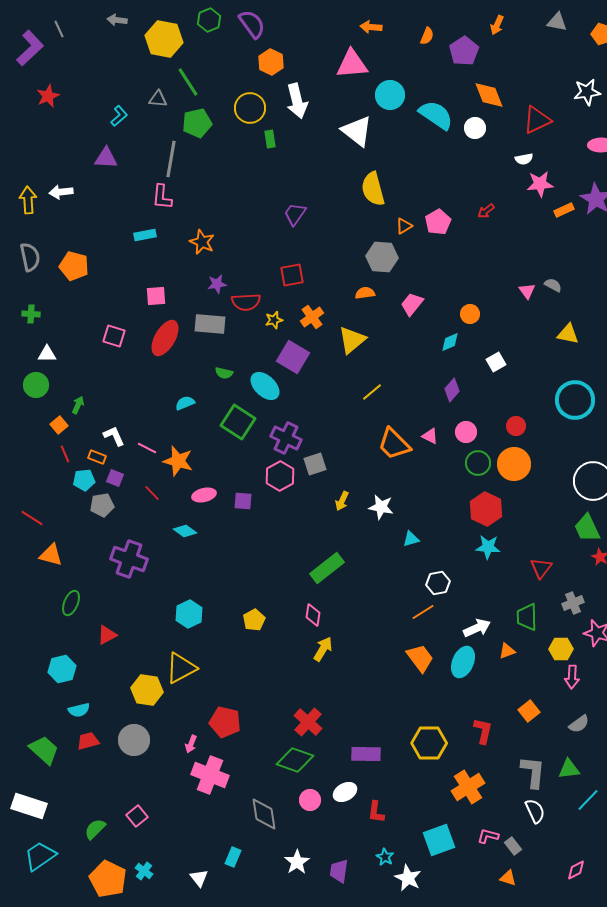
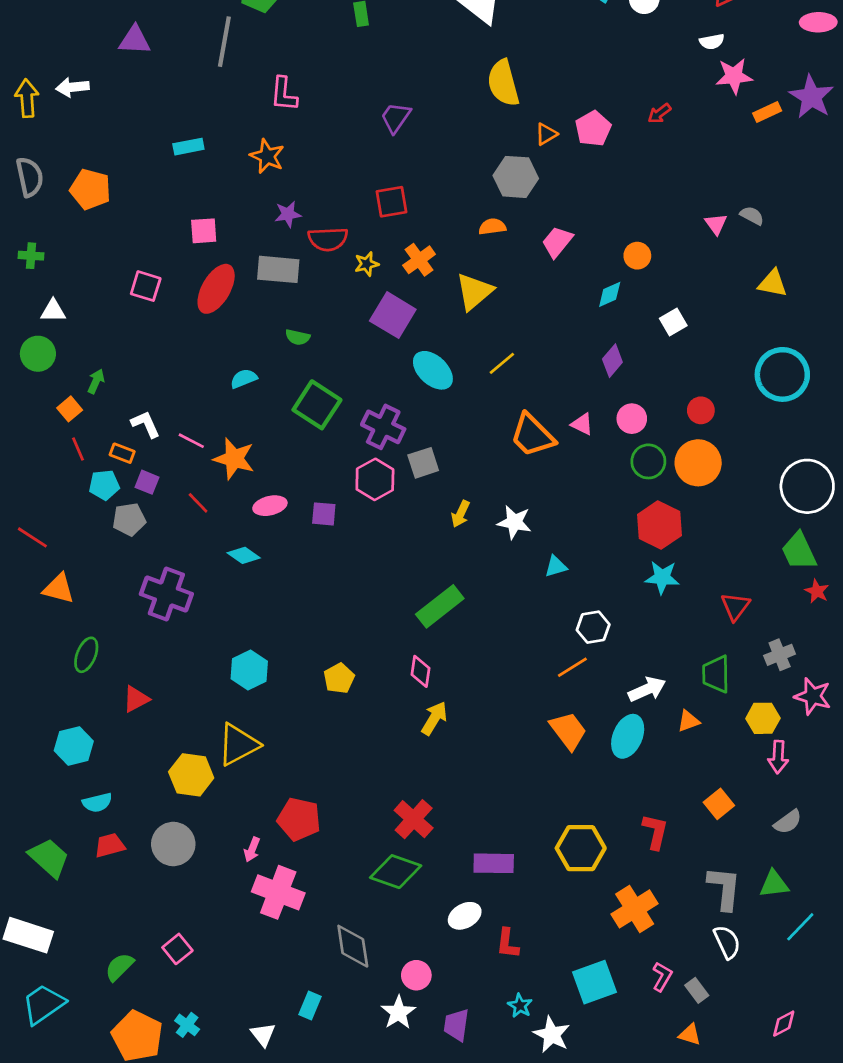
pink L-shape: (162, 197) -> (284, 94), moved
cyan ellipse: (265, 386) -> (433, 370), moved
pink circle: (310, 800) -> (416, 975), moved
pink L-shape: (488, 836) -> (662, 977), turned 105

